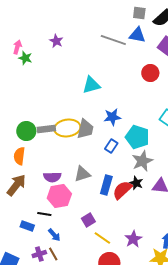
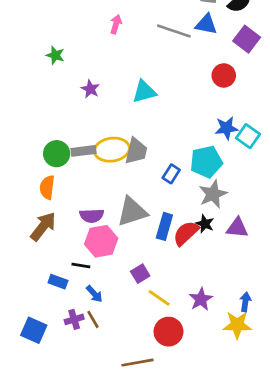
purple star: (56, 41) -> (90, 89), moved
pink arrow: (17, 47) -> (116, 24), moved
blue star: (112, 117) -> (226, 128), moved
cyan pentagon: (137, 137) -> (206, 162), turned -30
gray triangle: (82, 174) -> (132, 212), size x1.4

